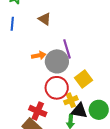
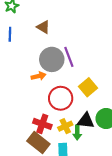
orange arrow: (39, 55) -> (39, 76), moved
gray circle: (57, 61) -> (52, 59), moved
yellow cross: (71, 100) -> (65, 126), moved

